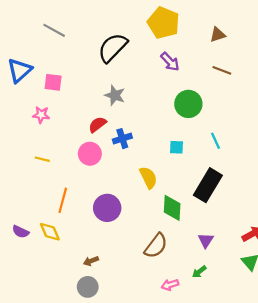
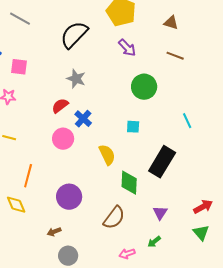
brown triangle: (218, 35) -> (171, 23), turned 35
blue cross: (122, 139) -> (83, 119), turned -30
cyan line: (215, 141) -> (187, 121), moved
pink circle: (90, 154) -> (63, 139), moved
purple circle: (107, 208) -> (69, 197), moved
gray circle: (88, 287) -> (68, 256), moved

